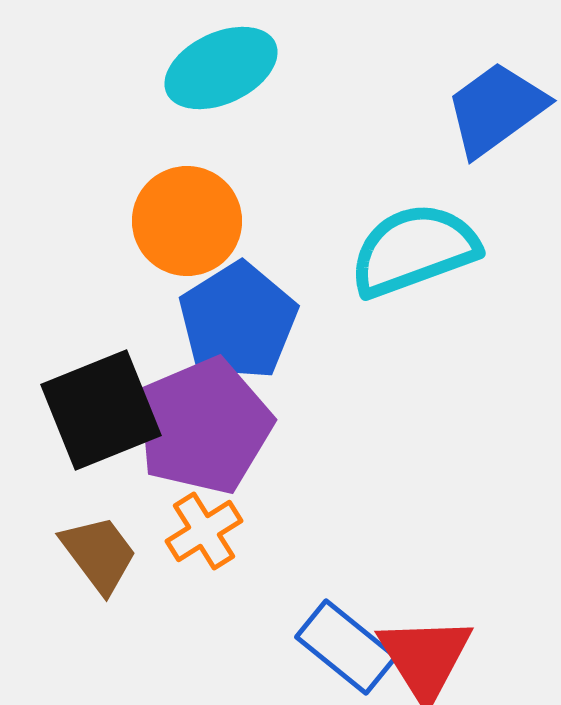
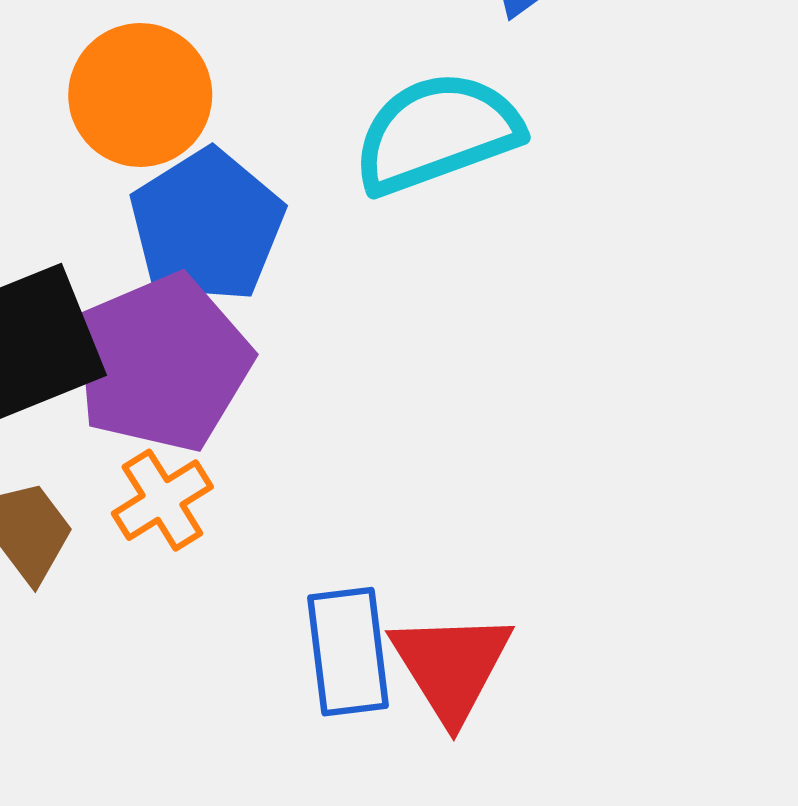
blue rectangle: (346, 647) -> (348, 652), turned 44

